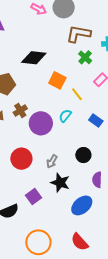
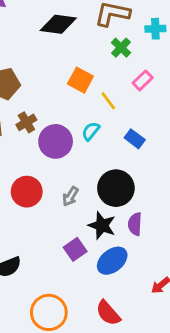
black diamond: (34, 58) -> (58, 24), moved
black circle: (83, 155) -> (116, 188), size x1.6
black star: (60, 183) -> (102, 225), moved
purple square: (34, 197) -> (75, 249), moved

